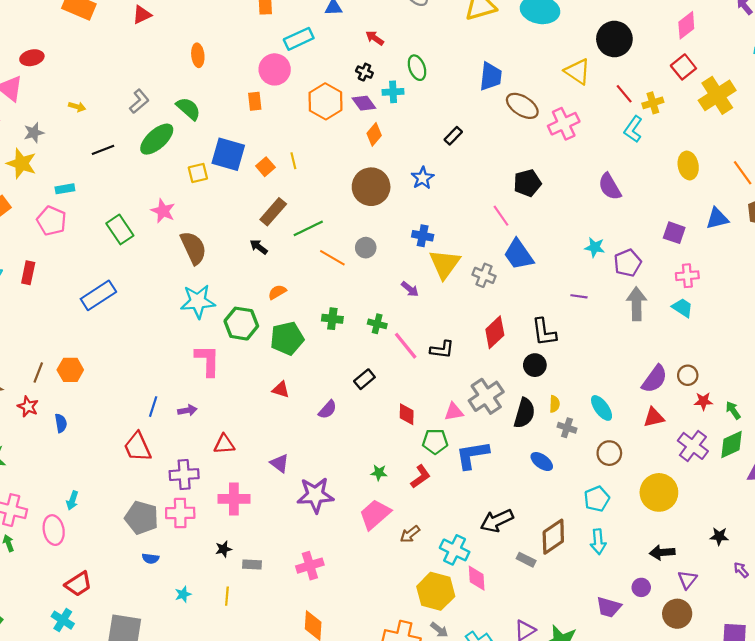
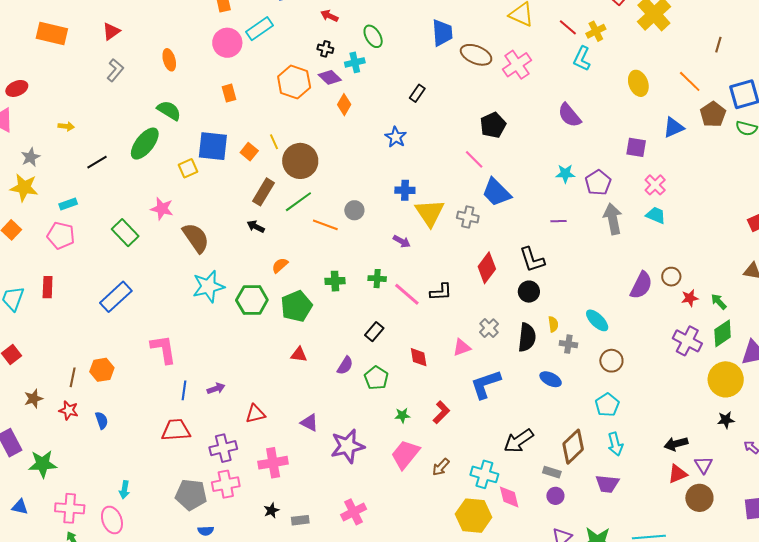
pink circle: (275, 69) -> (227, 43), moved
gray L-shape: (139, 101) -> (115, 70), moved
brown circle: (371, 187) -> (300, 161), moved
pink cross: (687, 276) -> (655, 185), turned -30
pink L-shape: (207, 360) -> (163, 349), moved
gray cross: (486, 396) -> (489, 328), size x0.6
red triangle: (654, 417) -> (678, 474), moved
green pentagon: (435, 441) -> (376, 378), moved, turned -30
red trapezoid: (137, 447) -> (176, 430), turned 120
yellow circle: (659, 492) -> (726, 379), moved
purple circle: (641, 587) -> (555, 496), moved
purple trapezoid: (609, 607) -> (607, 484), moved

